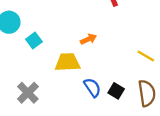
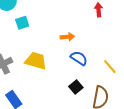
yellow trapezoid: (68, 62) -> (36, 61), moved
blue semicircle: (92, 88) -> (79, 58), moved, turned -42

